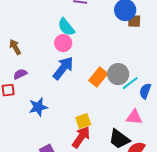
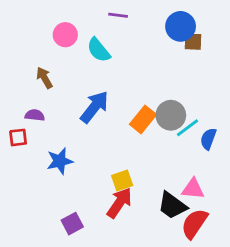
pink circle: (63, 43) -> (65, 35), moved
brown arrow: (15, 47) -> (44, 78), moved
purple semicircle: (20, 74) -> (35, 115), turned 32
pink triangle: (134, 117) -> (193, 189), moved

